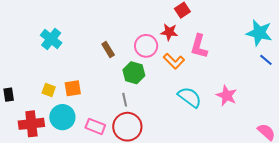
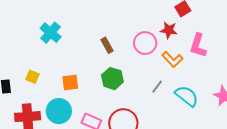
green hexagon: (134, 73) -> (112, 79), moved
yellow square: (49, 90) -> (32, 77), moved
gray line: (125, 100) -> (157, 87), moved, turned 48

